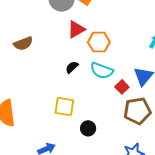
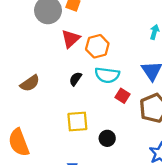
brown semicircle: (23, 43) -> (30, 83), moved
red square: (122, 87) -> (122, 96), moved

